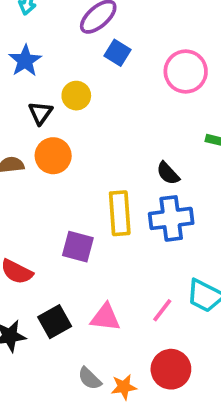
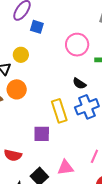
pink circle: (186, 71) -> (77, 45), moved

